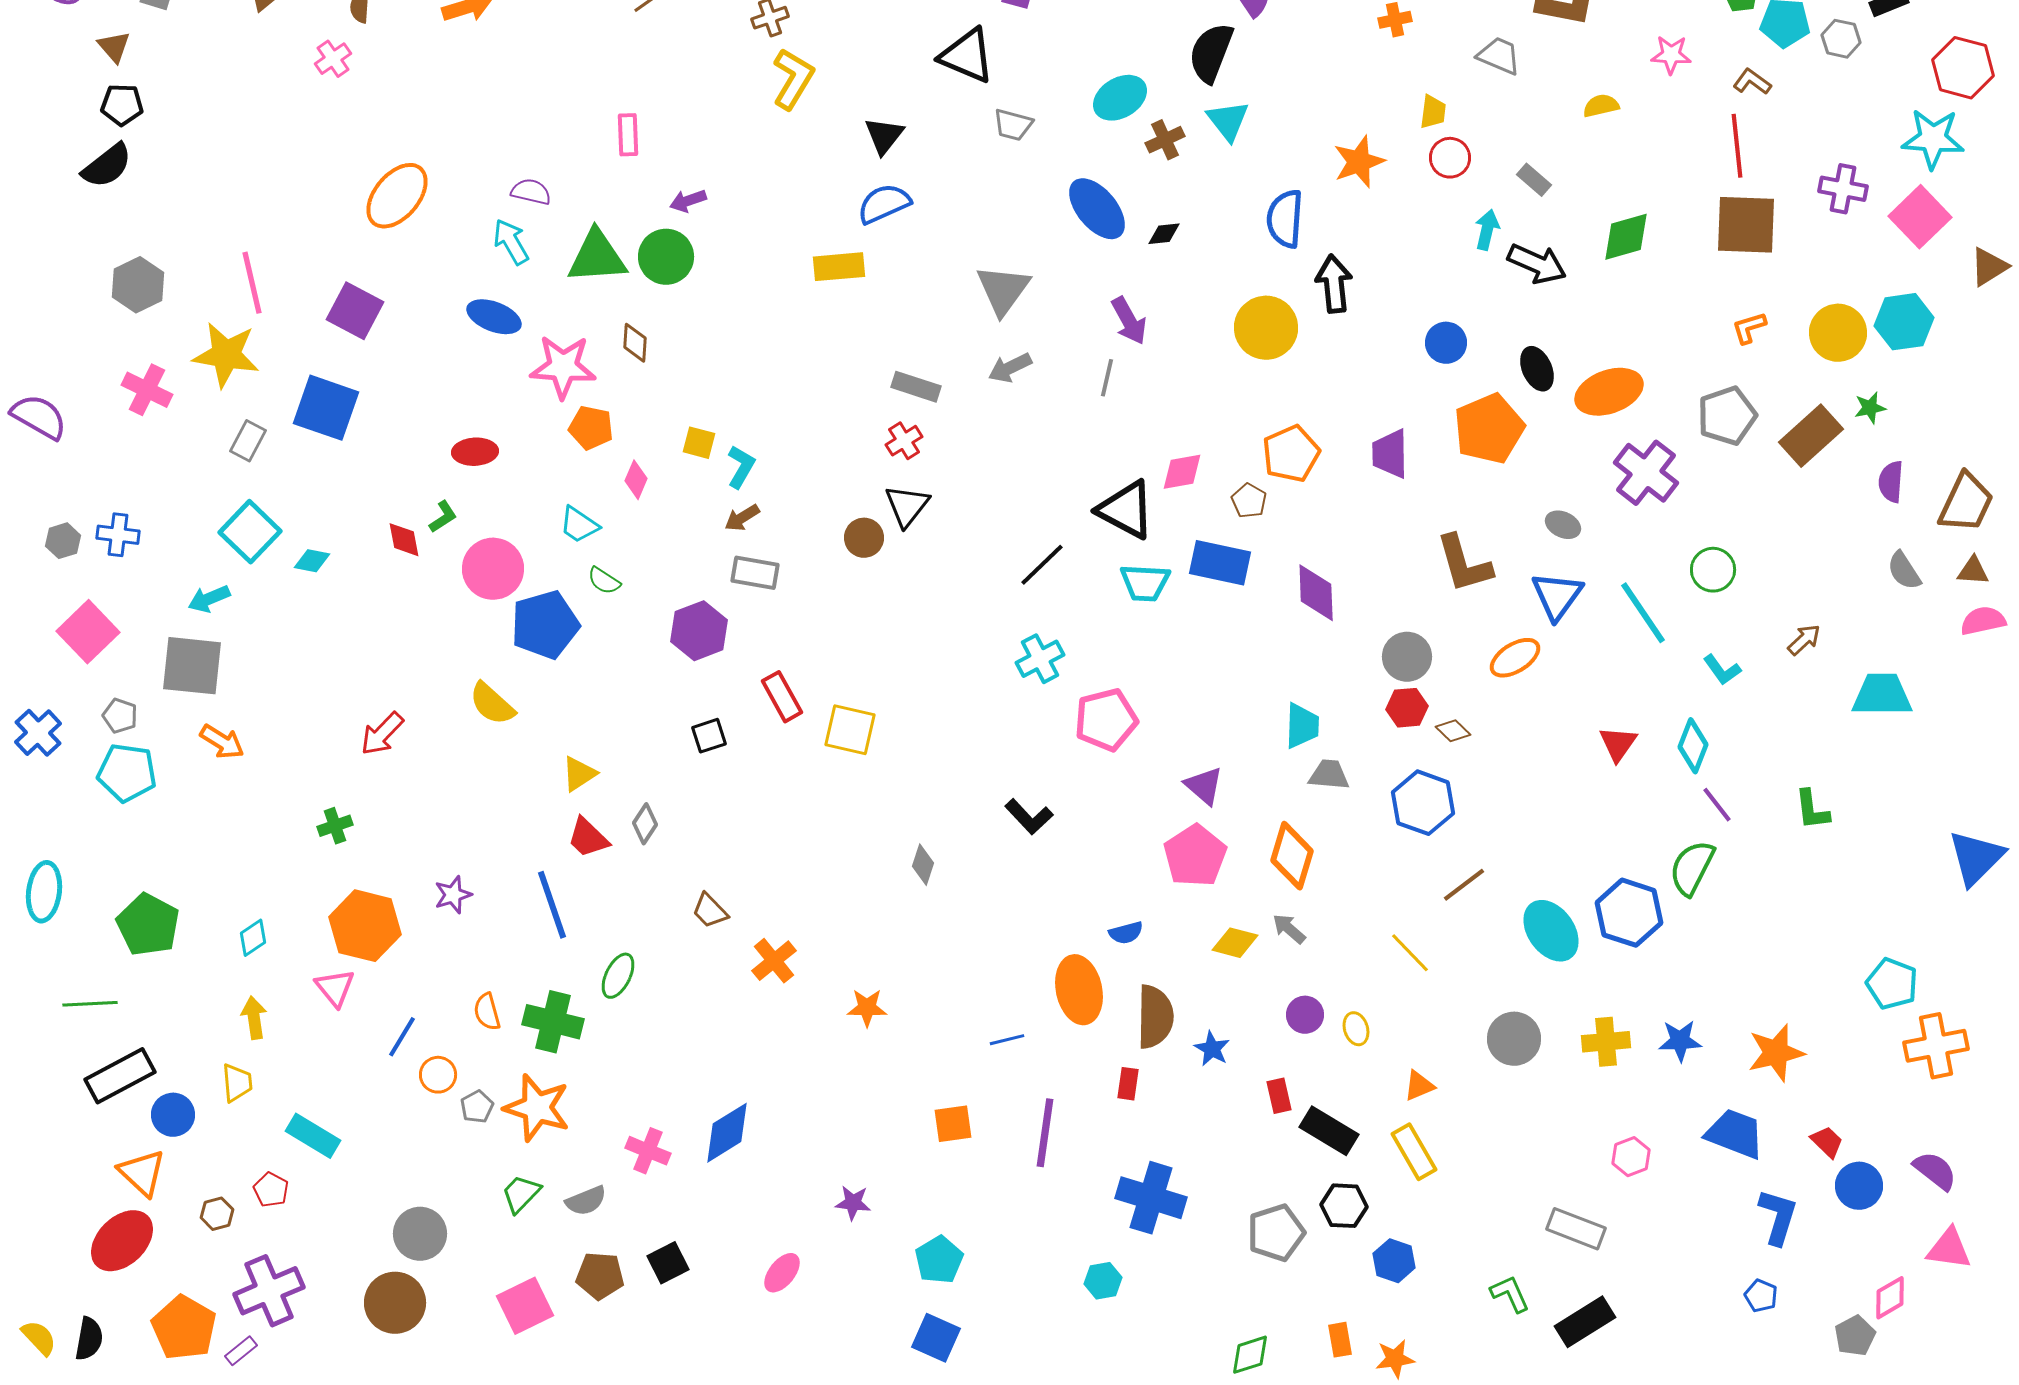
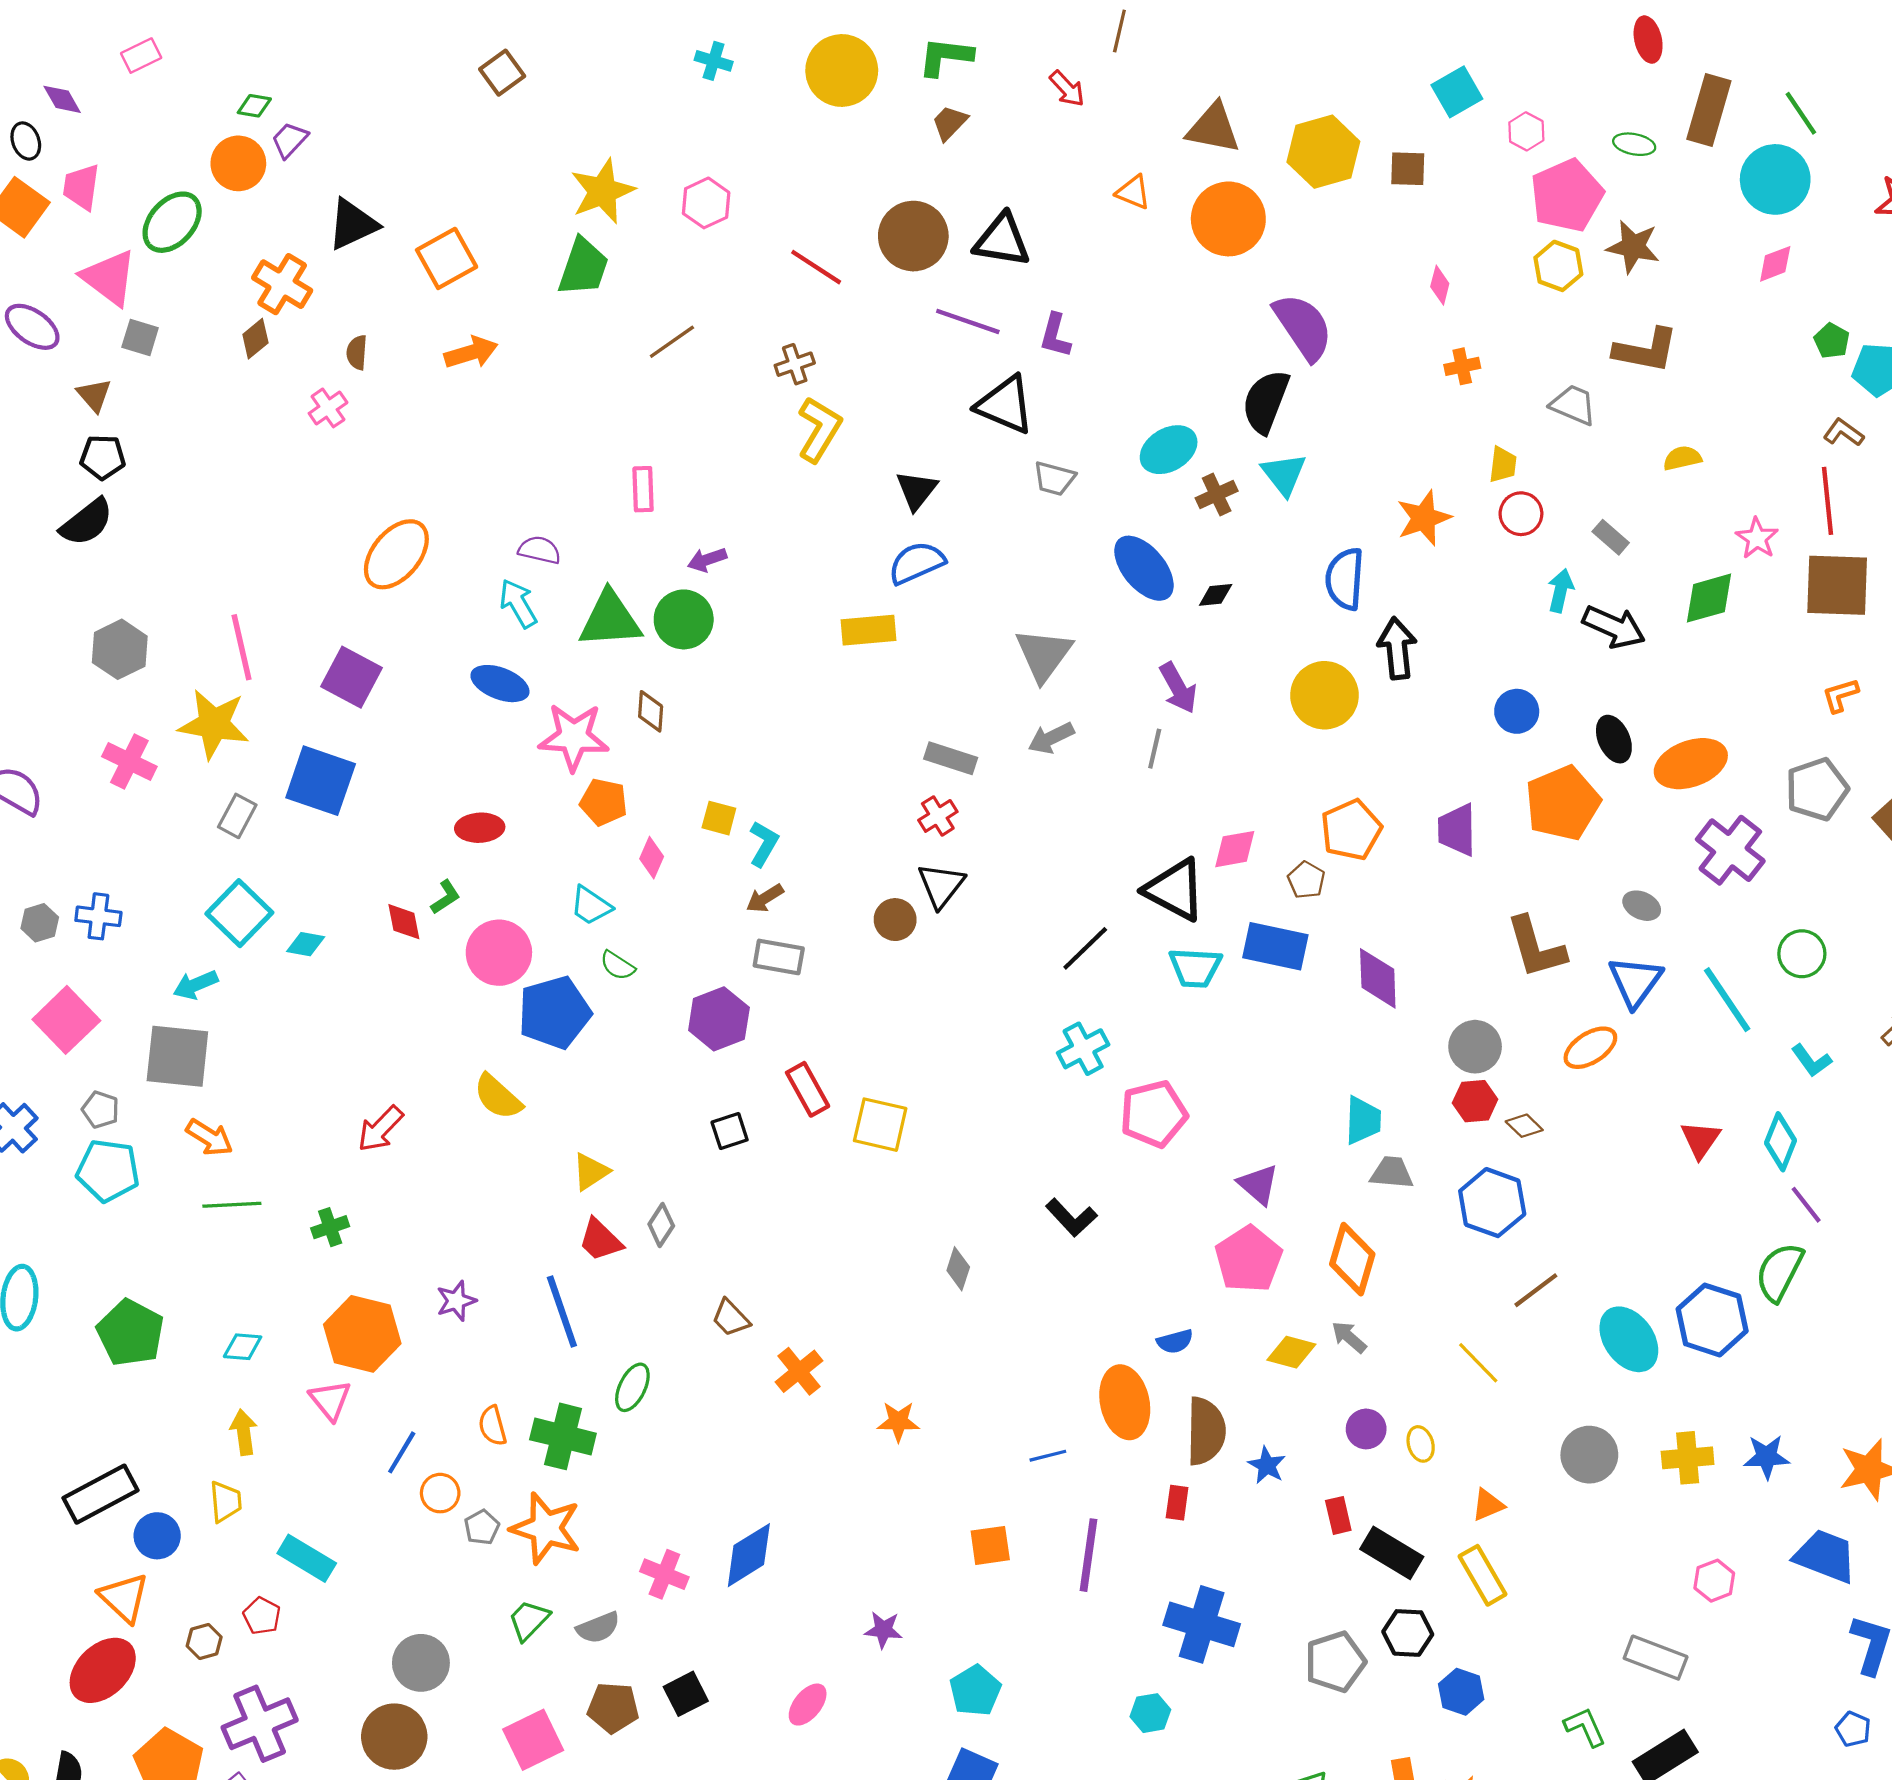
pink star: (1671, 55) -> (1757, 538), moved, turned 30
cyan diamond: (253, 938) -> (243, 1347), turned 39
green line: (90, 1004) -> (232, 1205), moved

